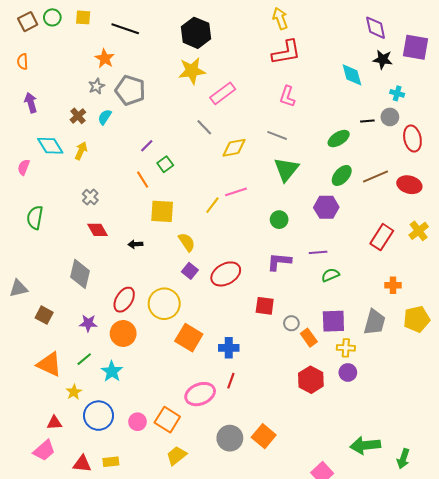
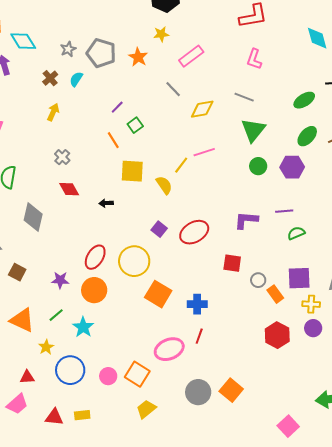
orange star: (105, 58) -> (138, 57), moved
yellow star: (192, 71) -> (161, 34), size x0.6
cyan diamond: (50, 146) -> (23, 41), moved
green circle: (279, 220) -> (258, 166), moved
yellow semicircle: (187, 242) -> (164, 185), moved
gray diamond: (80, 274) -> (33, 217), moved

